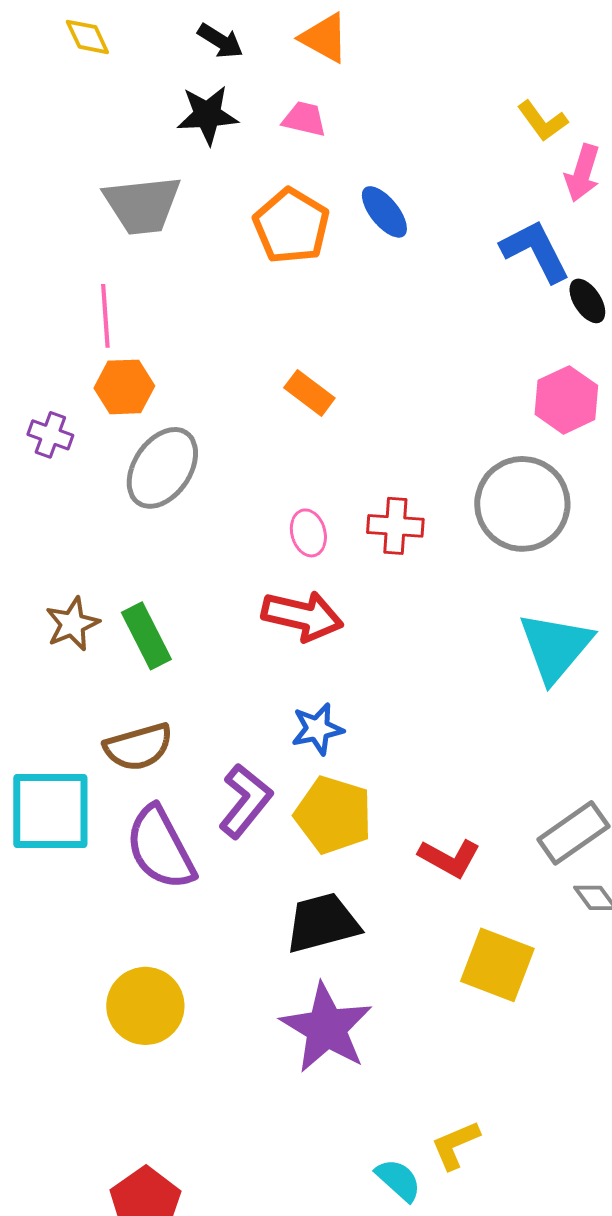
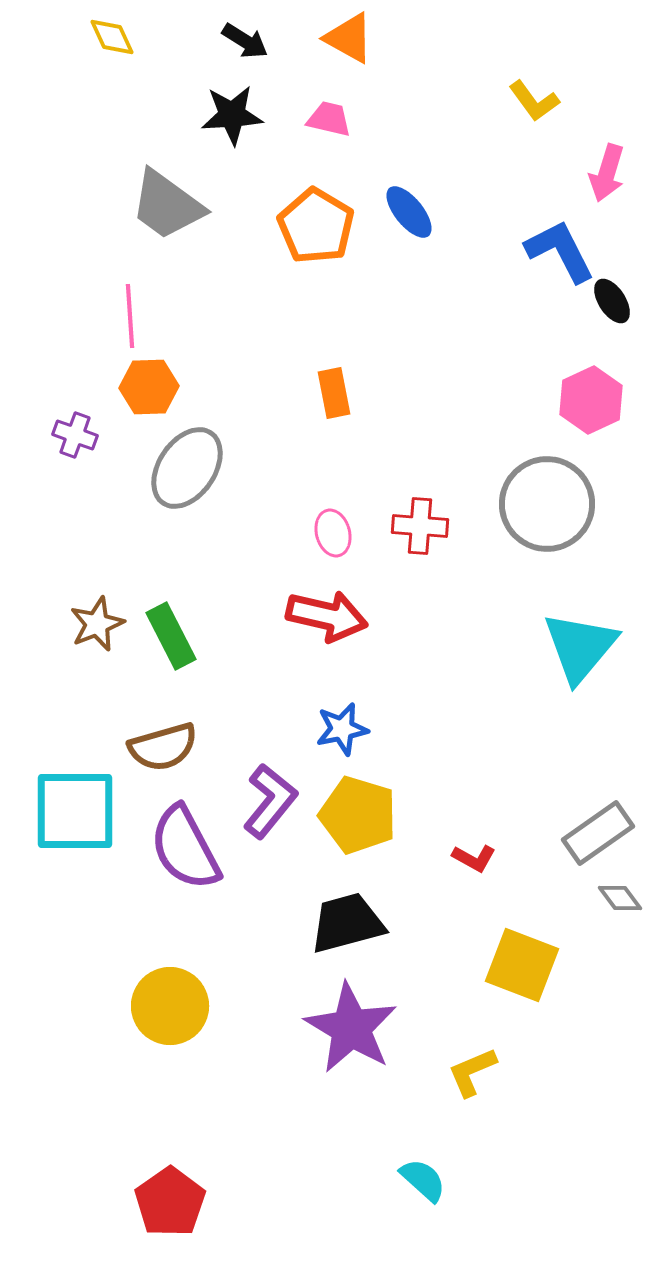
yellow L-shape: (542, 121) -> (534, 101), moved
gray trapezoid: (142, 205) -> (167, 205), turned 42
orange rectangle: (309, 393) -> (334, 393), turned 42
red L-shape: (449, 858) -> (474, 858), size x0.7
yellow L-shape: (455, 1145) -> (472, 1072), moved

